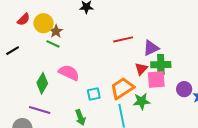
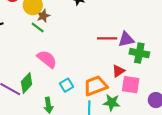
purple triangle: (151, 48) -> (126, 39), moved
green cross: (161, 65) -> (139, 53), moved
green diamond: (42, 83) -> (27, 83), moved
cyan square: (94, 94) -> (67, 85), turned -32

